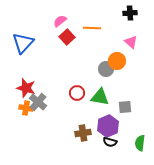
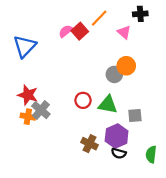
pink semicircle: (60, 21) -> (66, 31), moved
orange line: (92, 28) -> (99, 18), moved, turned -48
red square: (67, 37) -> (80, 31), moved
pink triangle: (131, 42) -> (124, 32), moved
brown cross: (83, 133) -> (89, 144), turned 35

